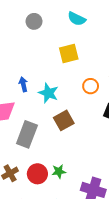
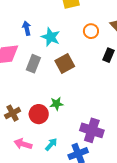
gray rectangle: (27, 134) -> (33, 64), moved, size x0.7
green star: (59, 171) -> (56, 104), moved

